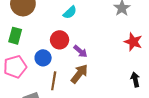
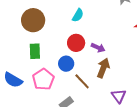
brown line: (54, 81) -> (82, 81), turned -36

